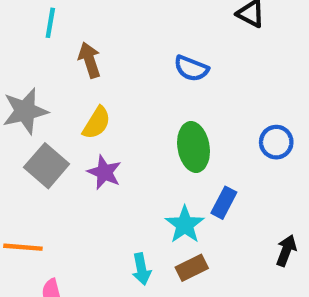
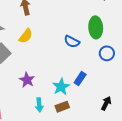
blue semicircle: (191, 68) -> (72, 42), moved
green ellipse: (194, 147) -> (96, 27), moved
purple star: (104, 172) -> (27, 80), moved

